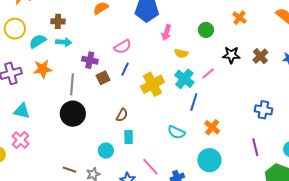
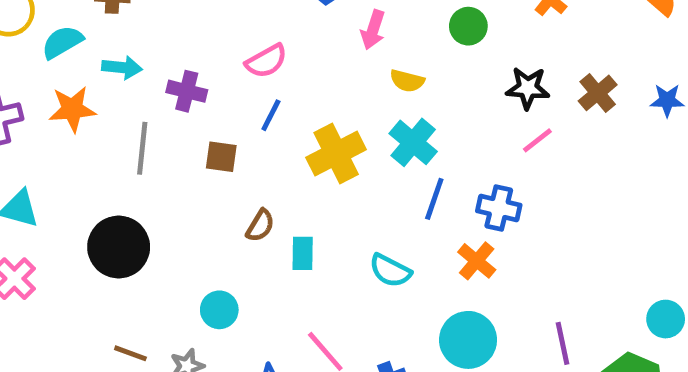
cyan arrow: (64, 42) -> (122, 67), moved
pink line: (208, 73) -> (537, 140), moved
brown square: (103, 78) -> (221, 157), moved, turned 32
blue cross: (263, 110) -> (499, 208), moved
black circle: (73, 114) -> (119, 247), moved
cyan rectangle: (129, 137) -> (303, 253), moved
purple line: (255, 147) -> (562, 343), moved

